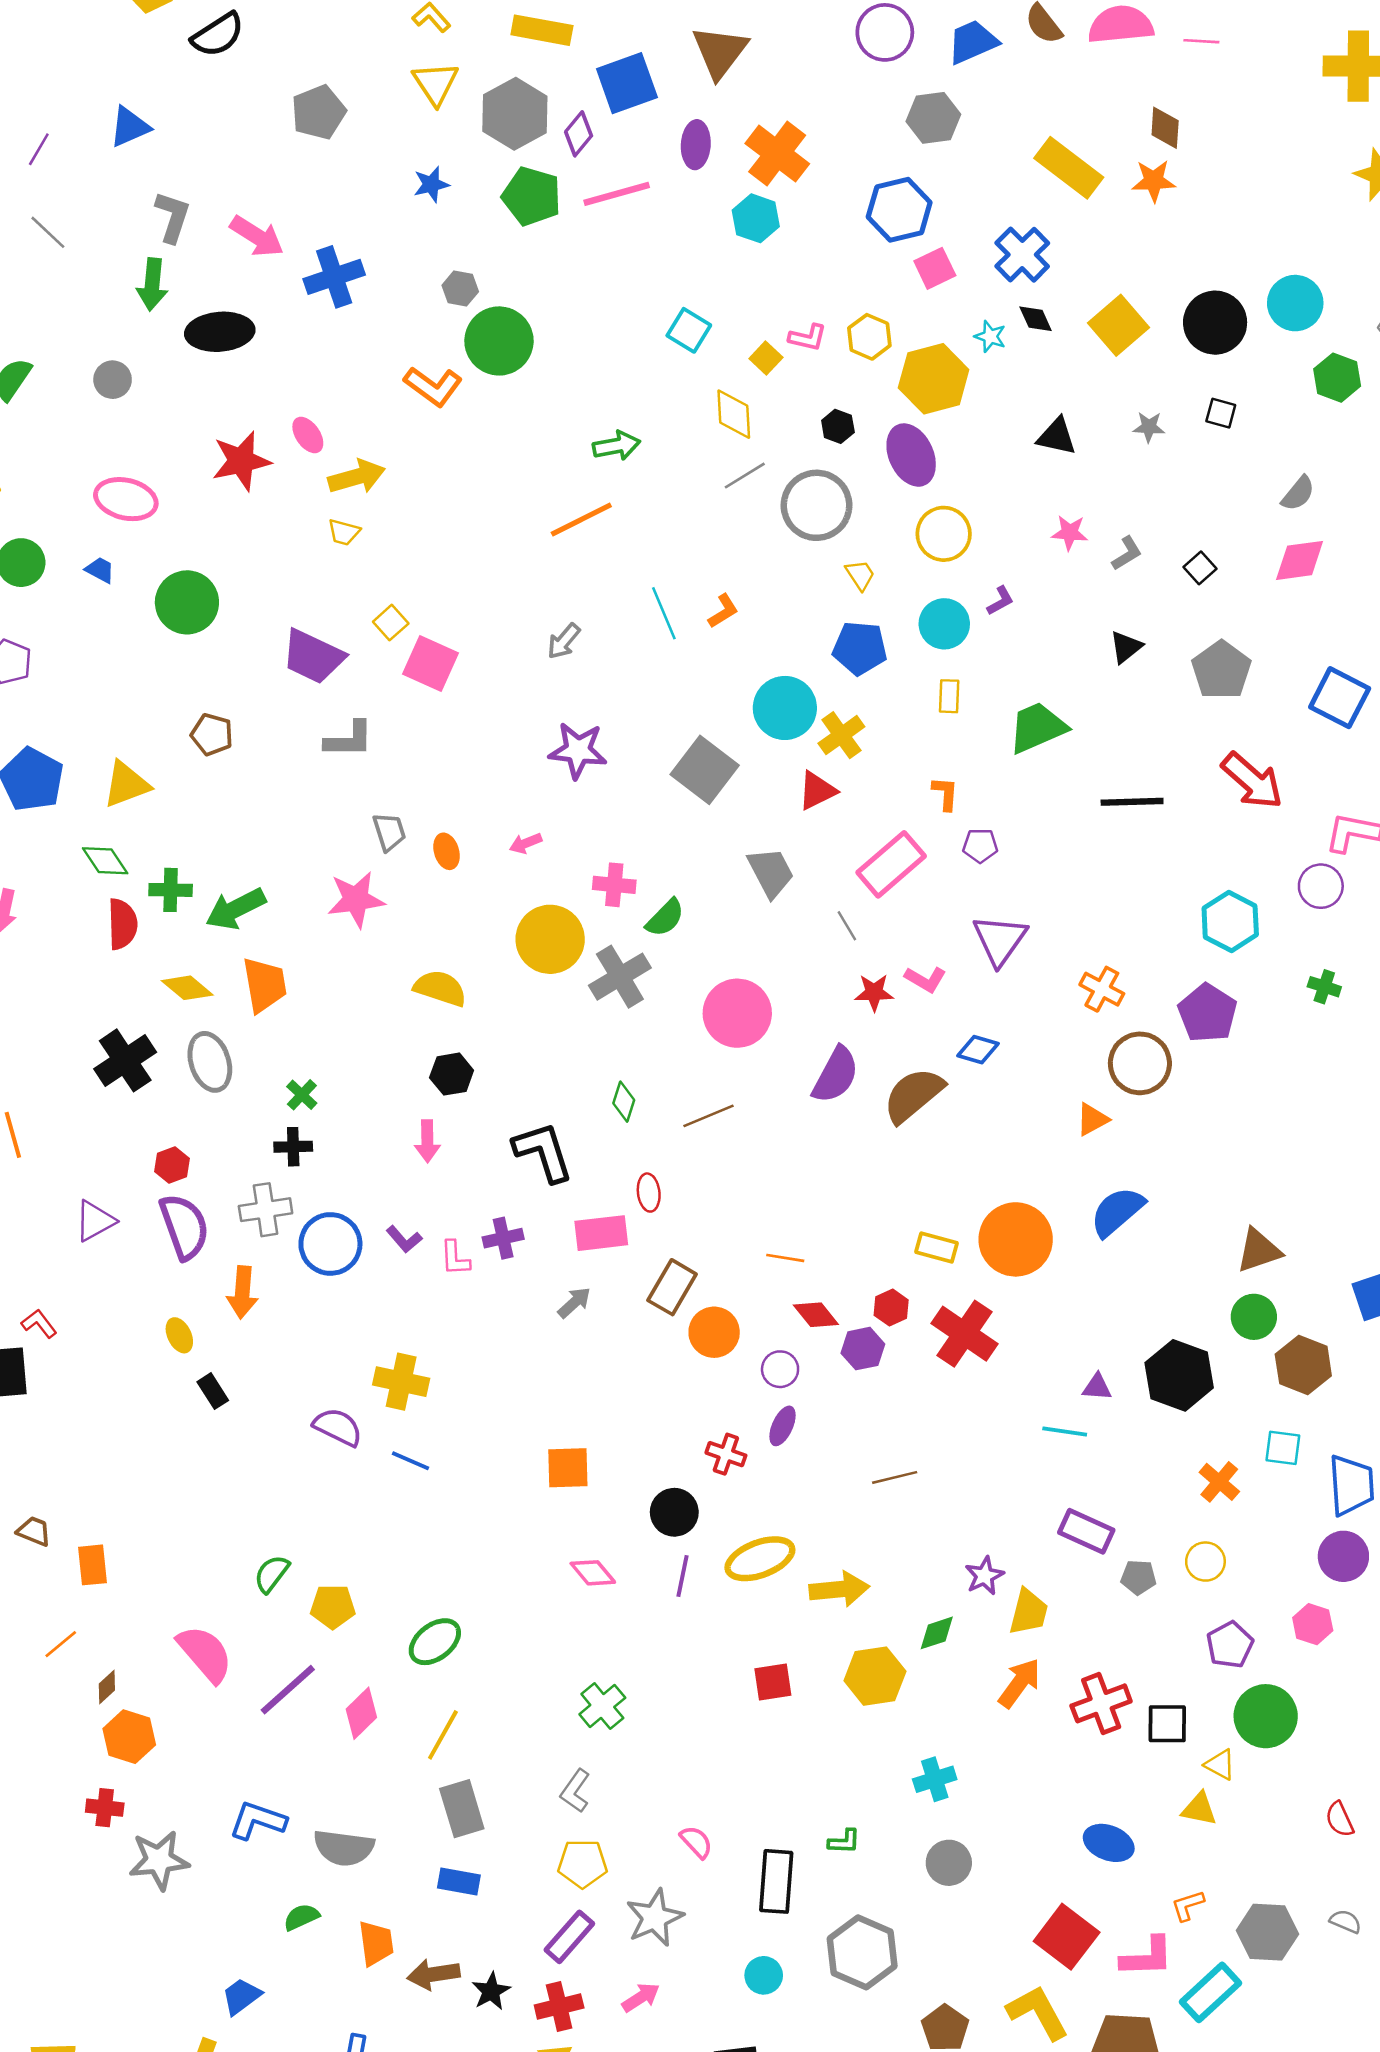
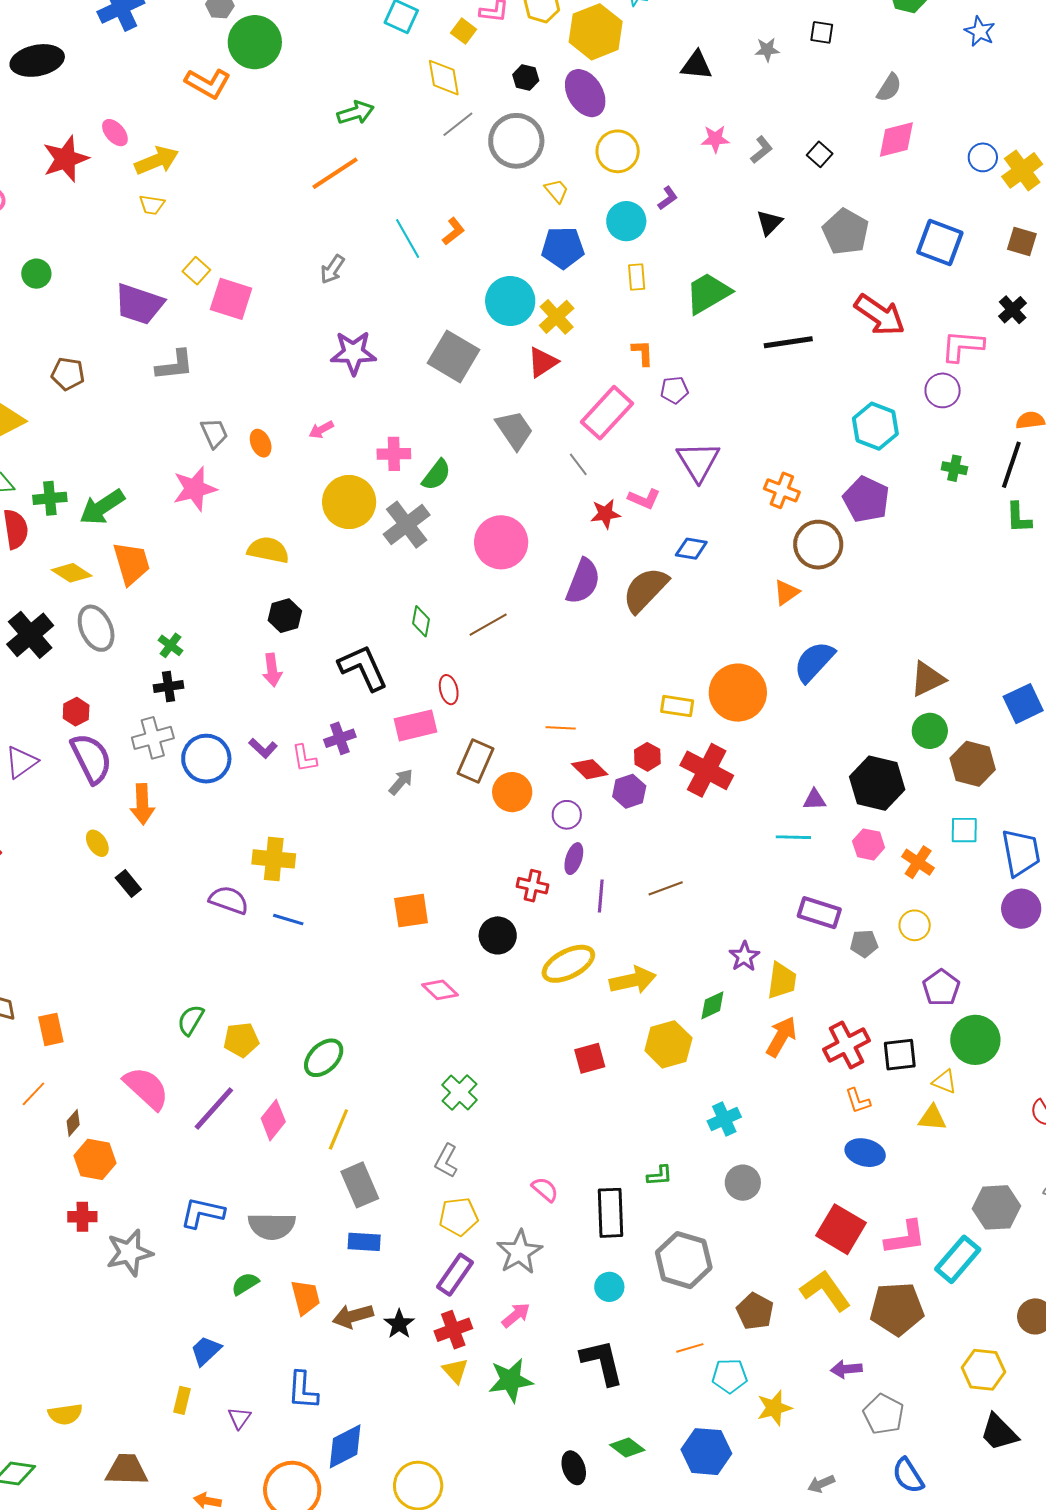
green circle: (187, 602) -> (36, 274), size x0.6
purple line: (682, 1576) -> (601, 896), moved
pink hexagon: (1313, 1624) -> (869, 844), moved
orange L-shape: (1188, 1905) -> (858, 1101), moved, turned -84

